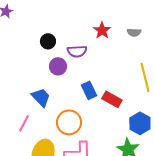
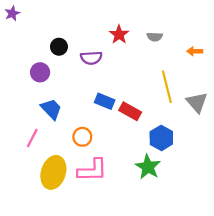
purple circle: (58, 66) -> (40, 72), moved
blue rectangle: (89, 90) -> (105, 101), turned -42
orange circle: (69, 122) -> (82, 137), size x0.7

